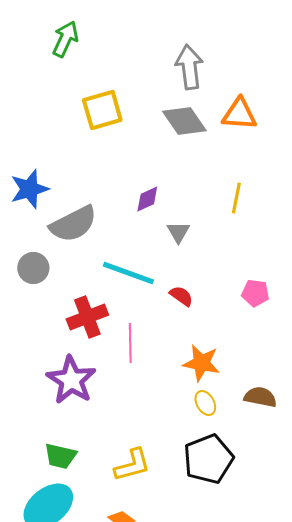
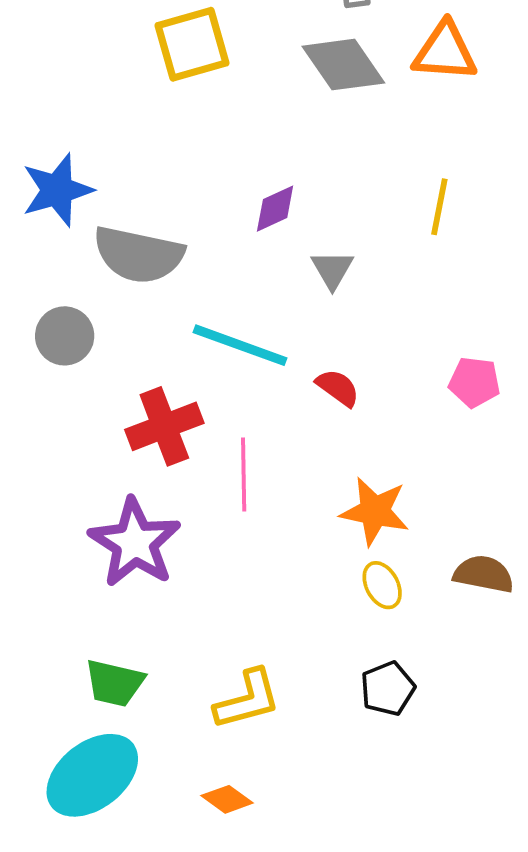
gray semicircle: (73, 224) -> (138, 255), turned 39
black pentagon: (208, 459) -> (388, 689), size x0.6

